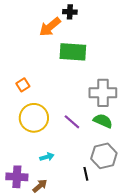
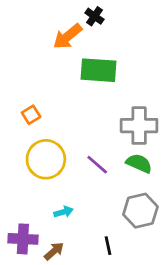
black cross: (70, 12) -> (95, 16), turned 32
black line: (86, 174) -> (108, 246), moved

